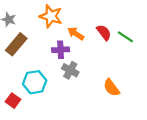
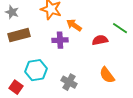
red semicircle: (104, 32) -> (100, 40), moved, turned -63
brown rectangle: (16, 44) -> (19, 35), turned 35
gray cross: (70, 70) -> (69, 82), moved

